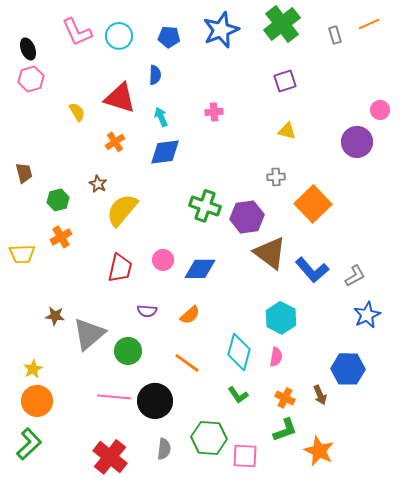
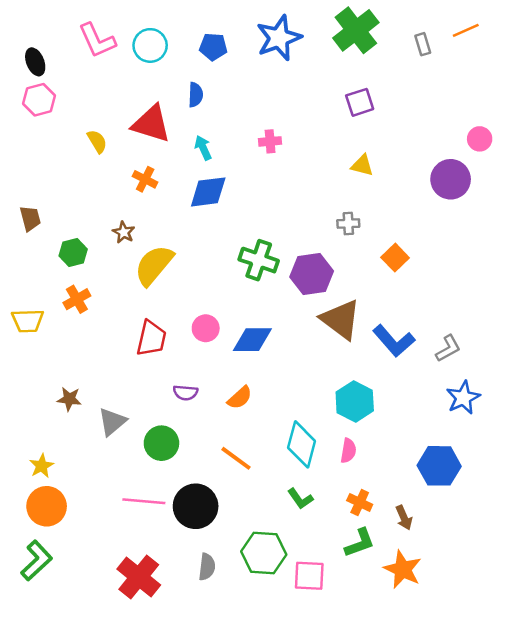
orange cross: (115, 142) -> (145, 179), turned -30
orange square: (313, 204) -> (395, 258), size x0.6
gray triangle: (89, 334) -> (112, 422), size x0.7
brown arrow: (320, 395) -> (404, 518), moved

